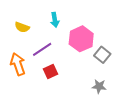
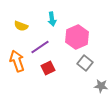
gray square: (102, 55) -> (85, 63), moved
gray star: (99, 86) -> (101, 86), moved

